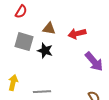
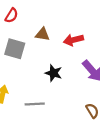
black star: (45, 51) -> (54, 73), moved

